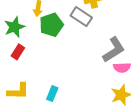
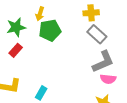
gray rectangle: (81, 17) -> (97, 34), moved

